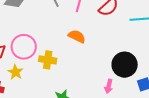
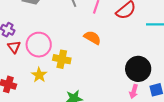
yellow star: (15, 72) -> (39, 75), moved
pink arrow: (109, 86) -> (134, 91), moved

